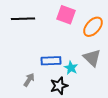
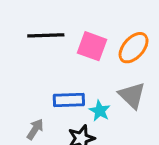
pink square: (66, 15) -> (92, 46), moved
black line: (23, 19) -> (46, 35), moved

